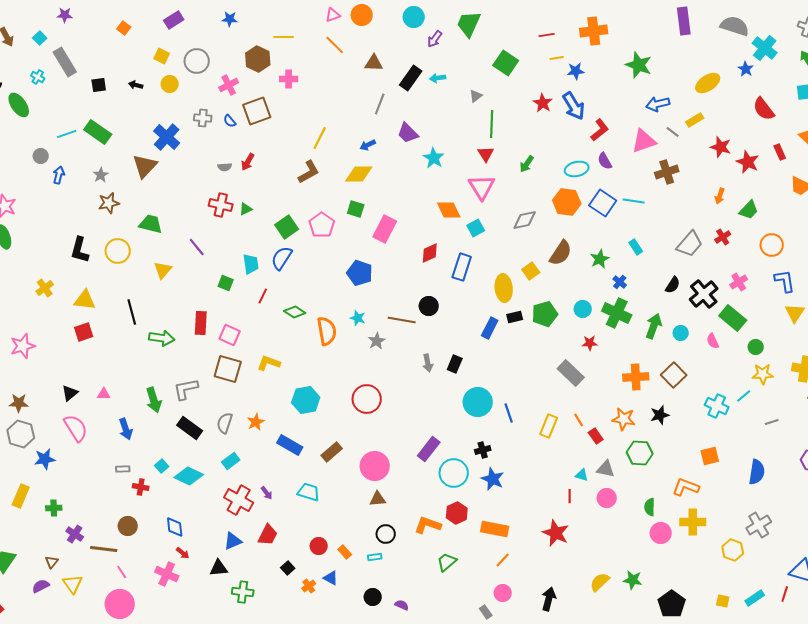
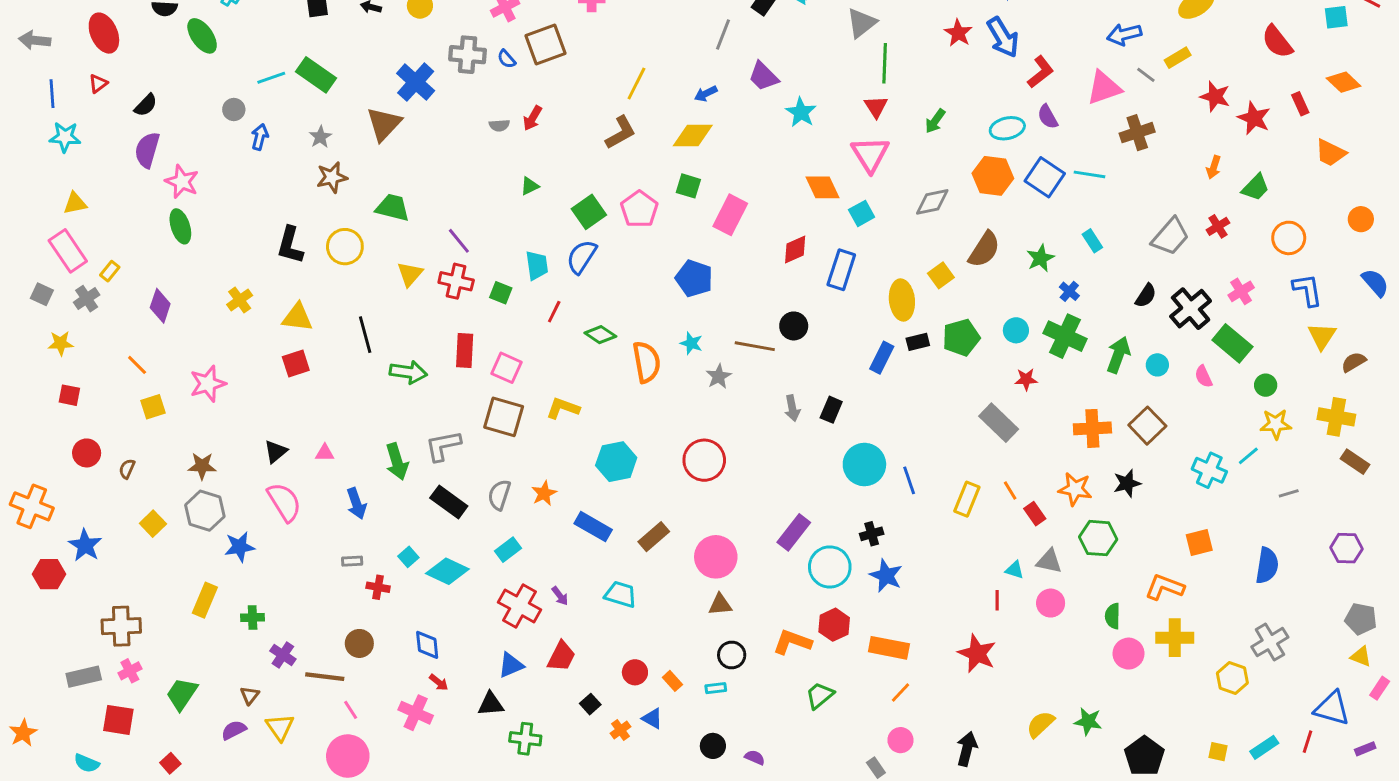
gray triangle: (476, 96) -> (862, 23), size x1.6
gray cross: (203, 118) -> (468, 55), size x1.4
red cross: (221, 205) -> (456, 281), moved

